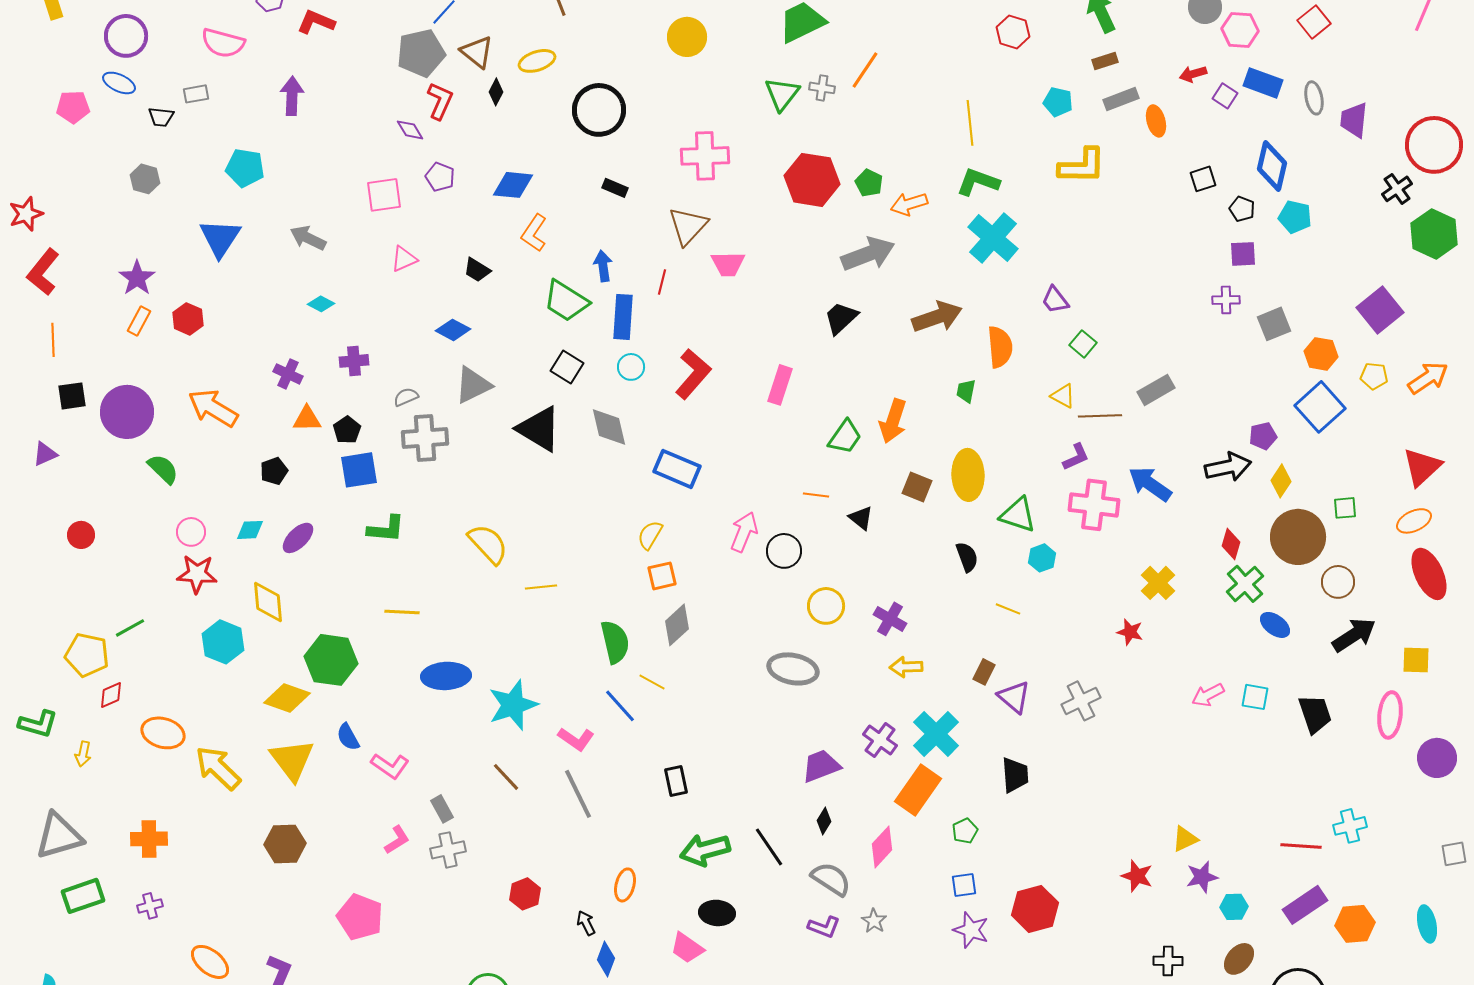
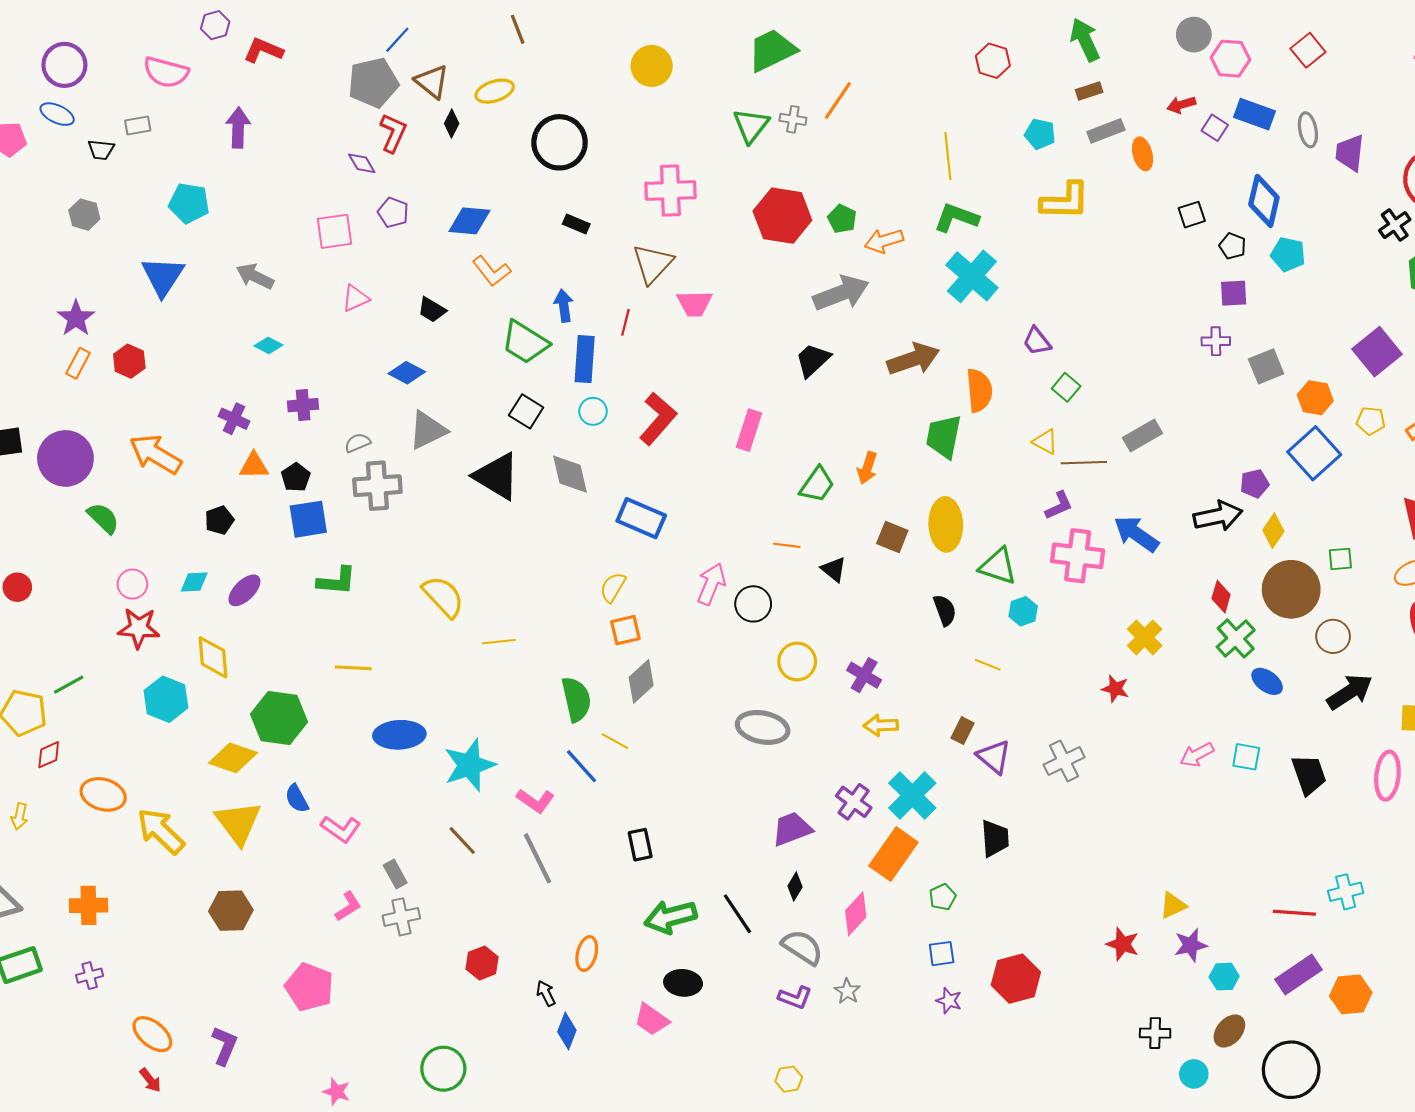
orange L-shape: (534, 233) -> (491, 271), turned -72
green trapezoid: (966, 391) -> (944, 436), size x1.8
orange arrow: (893, 421) -> (867, 468), size x0.7
purple star: (971, 930) -> (949, 1001), size x0.7

